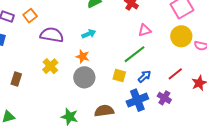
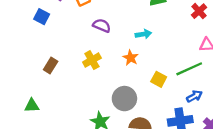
purple semicircle: (52, 35) -> (102, 26), size x0.7
yellow square: (119, 75) -> (159, 79), moved
gray circle: (84, 77) -> (124, 99), moved

